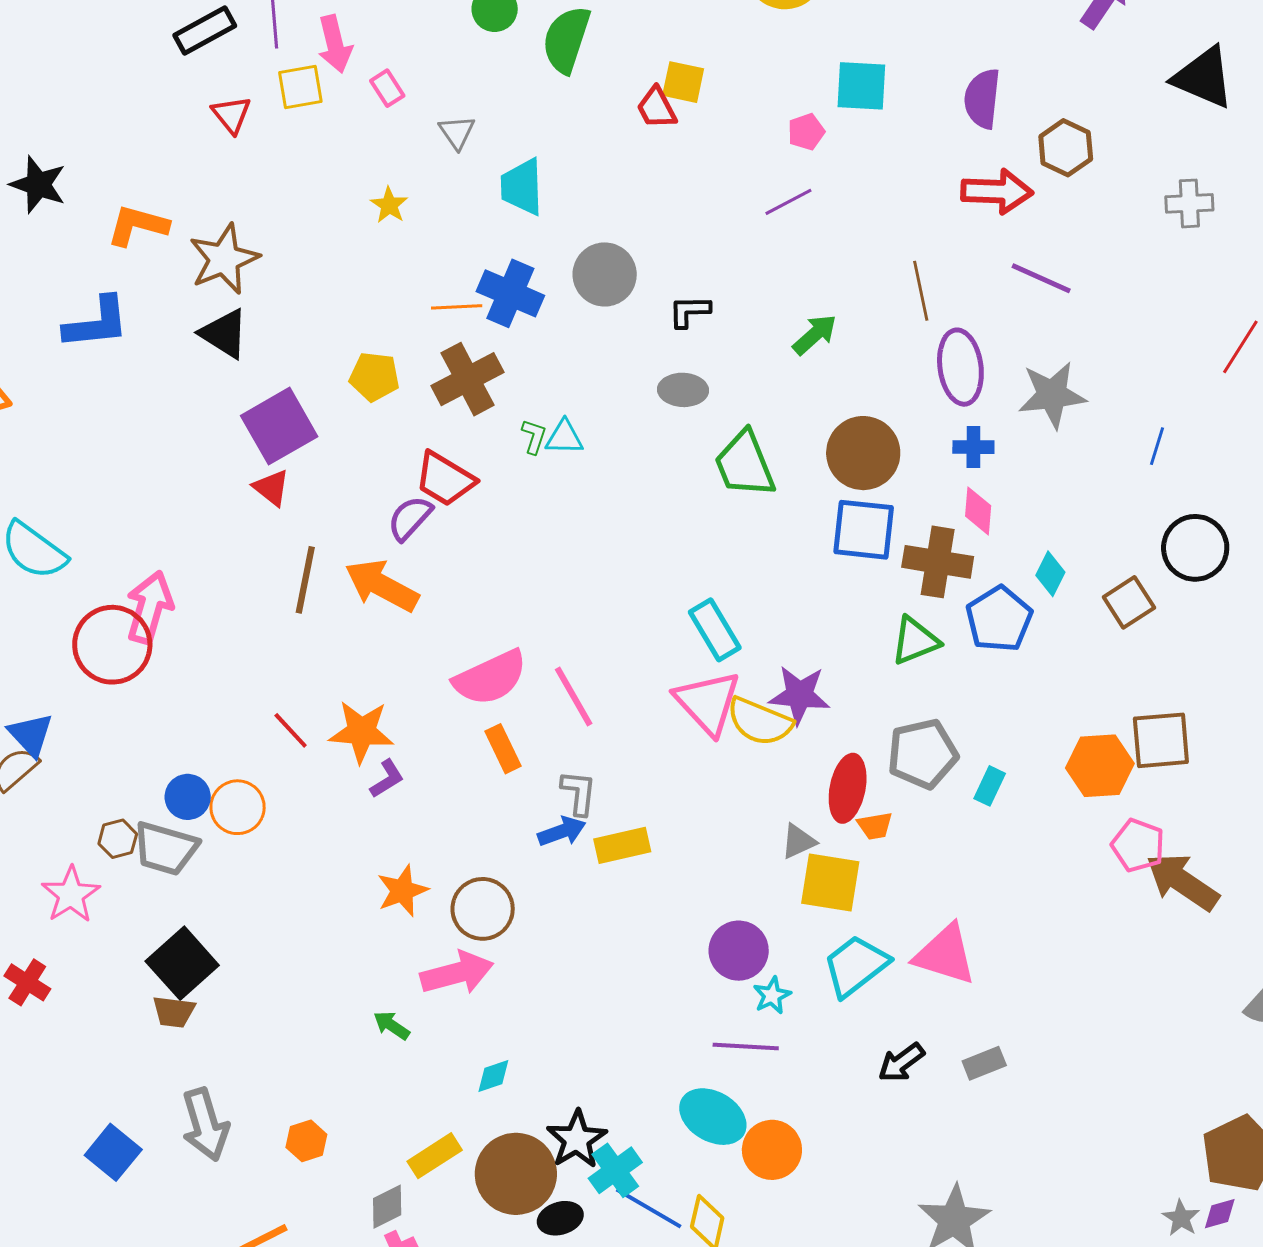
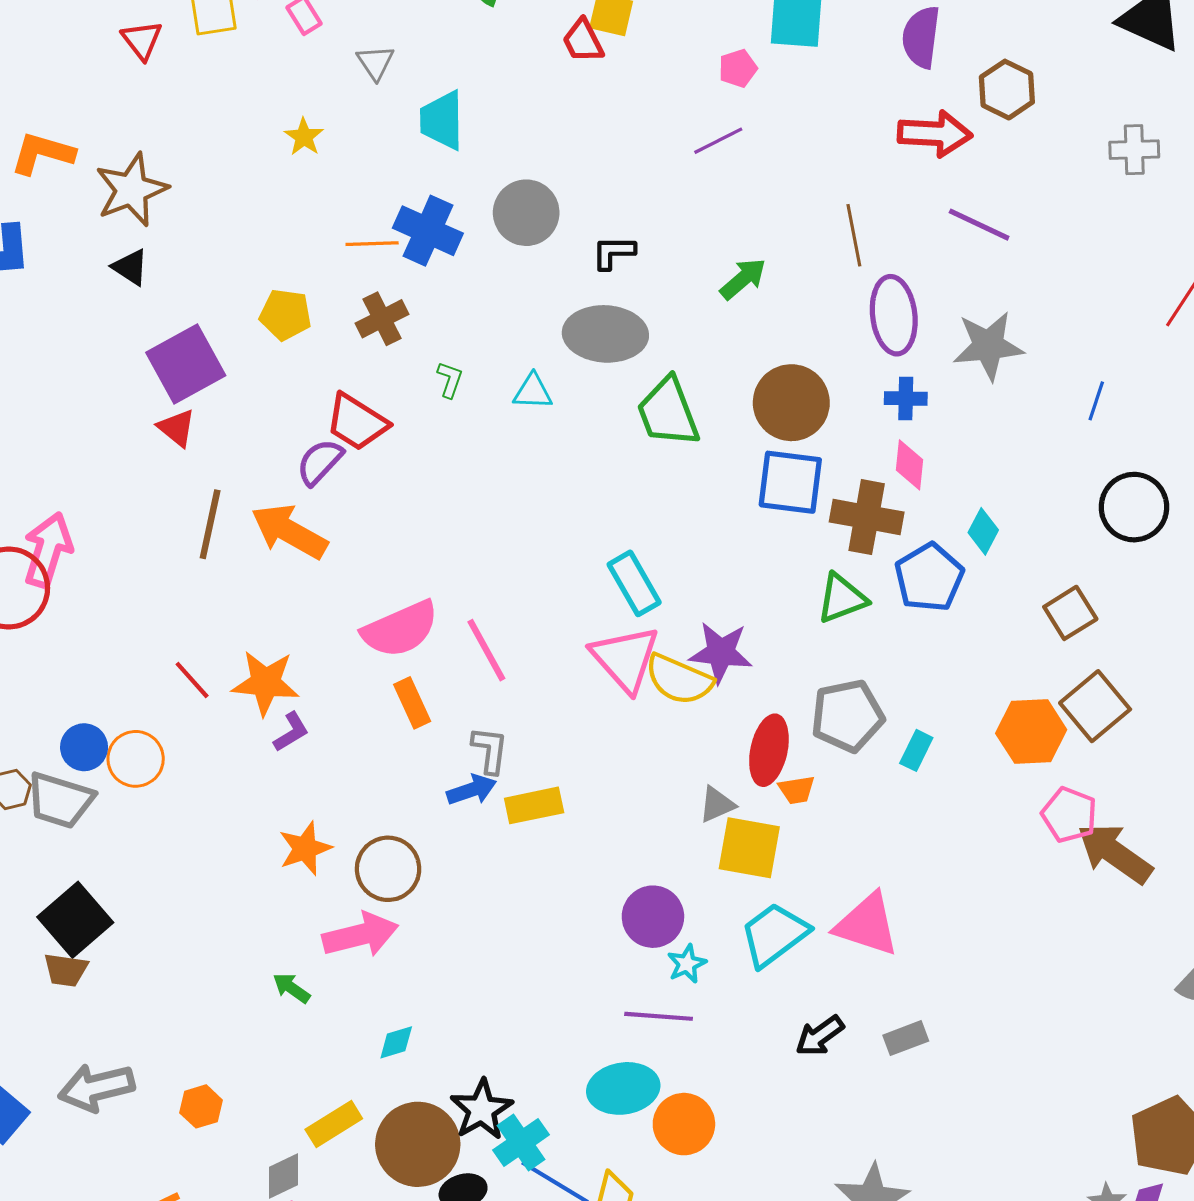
black triangle: (224, 334) -> (130, 267), size x0.7
brown cross: (468, 379) -> (382, 319), size x0.7
gray ellipse: (683, 390) -> (605, 334), size x1.6
cyan triangle: (564, 437) -> (533, 392), moved
brown square: (1129, 602) -> (1070, 613), moved
brown square: (1161, 740) -> (1095, 706), turned -36
cyan ellipse: (713, 1117) -> (623, 1088), turned -40
gray arrow: (205, 1125) -> (96, 1088), turned 92

